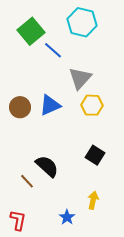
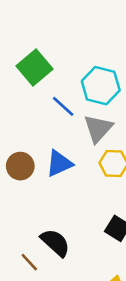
cyan hexagon: (82, 22) -> (101, 86), moved
blue line: (53, 50) -> (63, 106), moved

